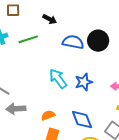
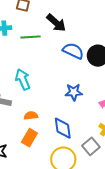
black arrow: (50, 19) -> (56, 23), size x1.5
cyan arrow: (58, 79) -> (23, 79), moved

